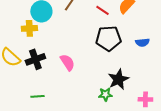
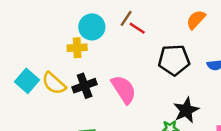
red line: (102, 10) -> (137, 28), moved
pink semicircle: (67, 62) -> (124, 89), size x1.4

